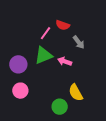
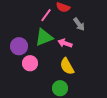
pink circle: (20, 91) -> (30, 63), moved
yellow semicircle: (76, 93) -> (67, 66), moved

